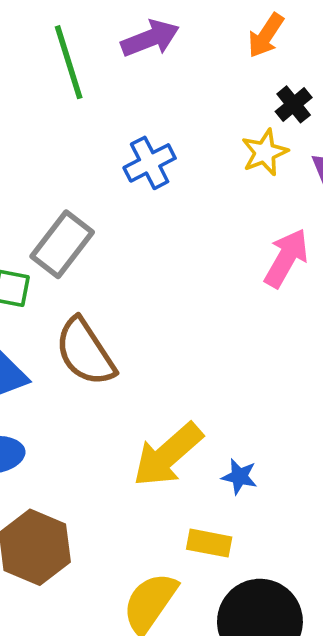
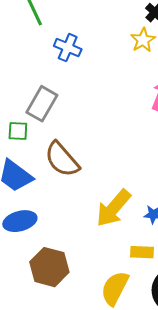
blue cross: (150, 163) -> (68, 48), moved, turned -32

